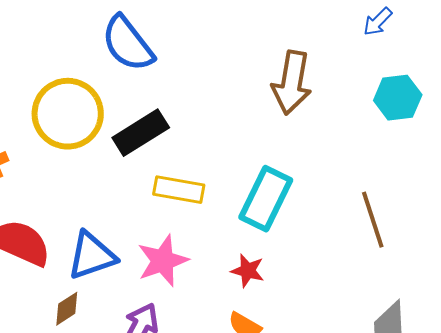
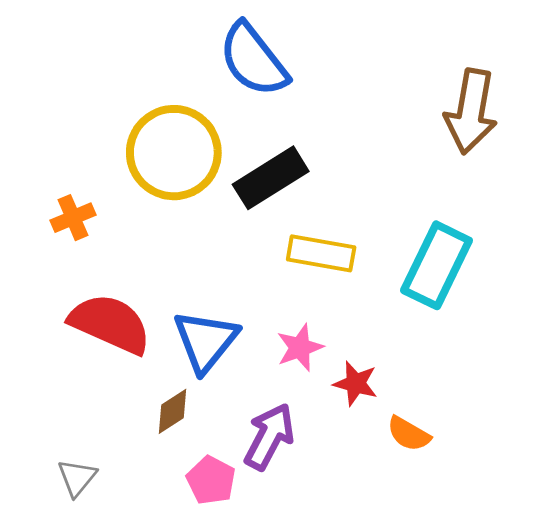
blue triangle: (92, 256) -> (206, 341), turned -32
pink star: (163, 261) -> (300, 348), size x0.7
red star: (248, 271) -> (356, 383), moved

